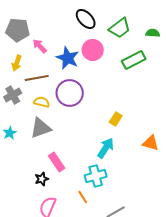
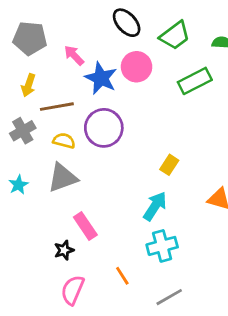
pink arrow: (40, 46) -> (74, 55), moved
cyan cross: (96, 176) -> (162, 246), moved

